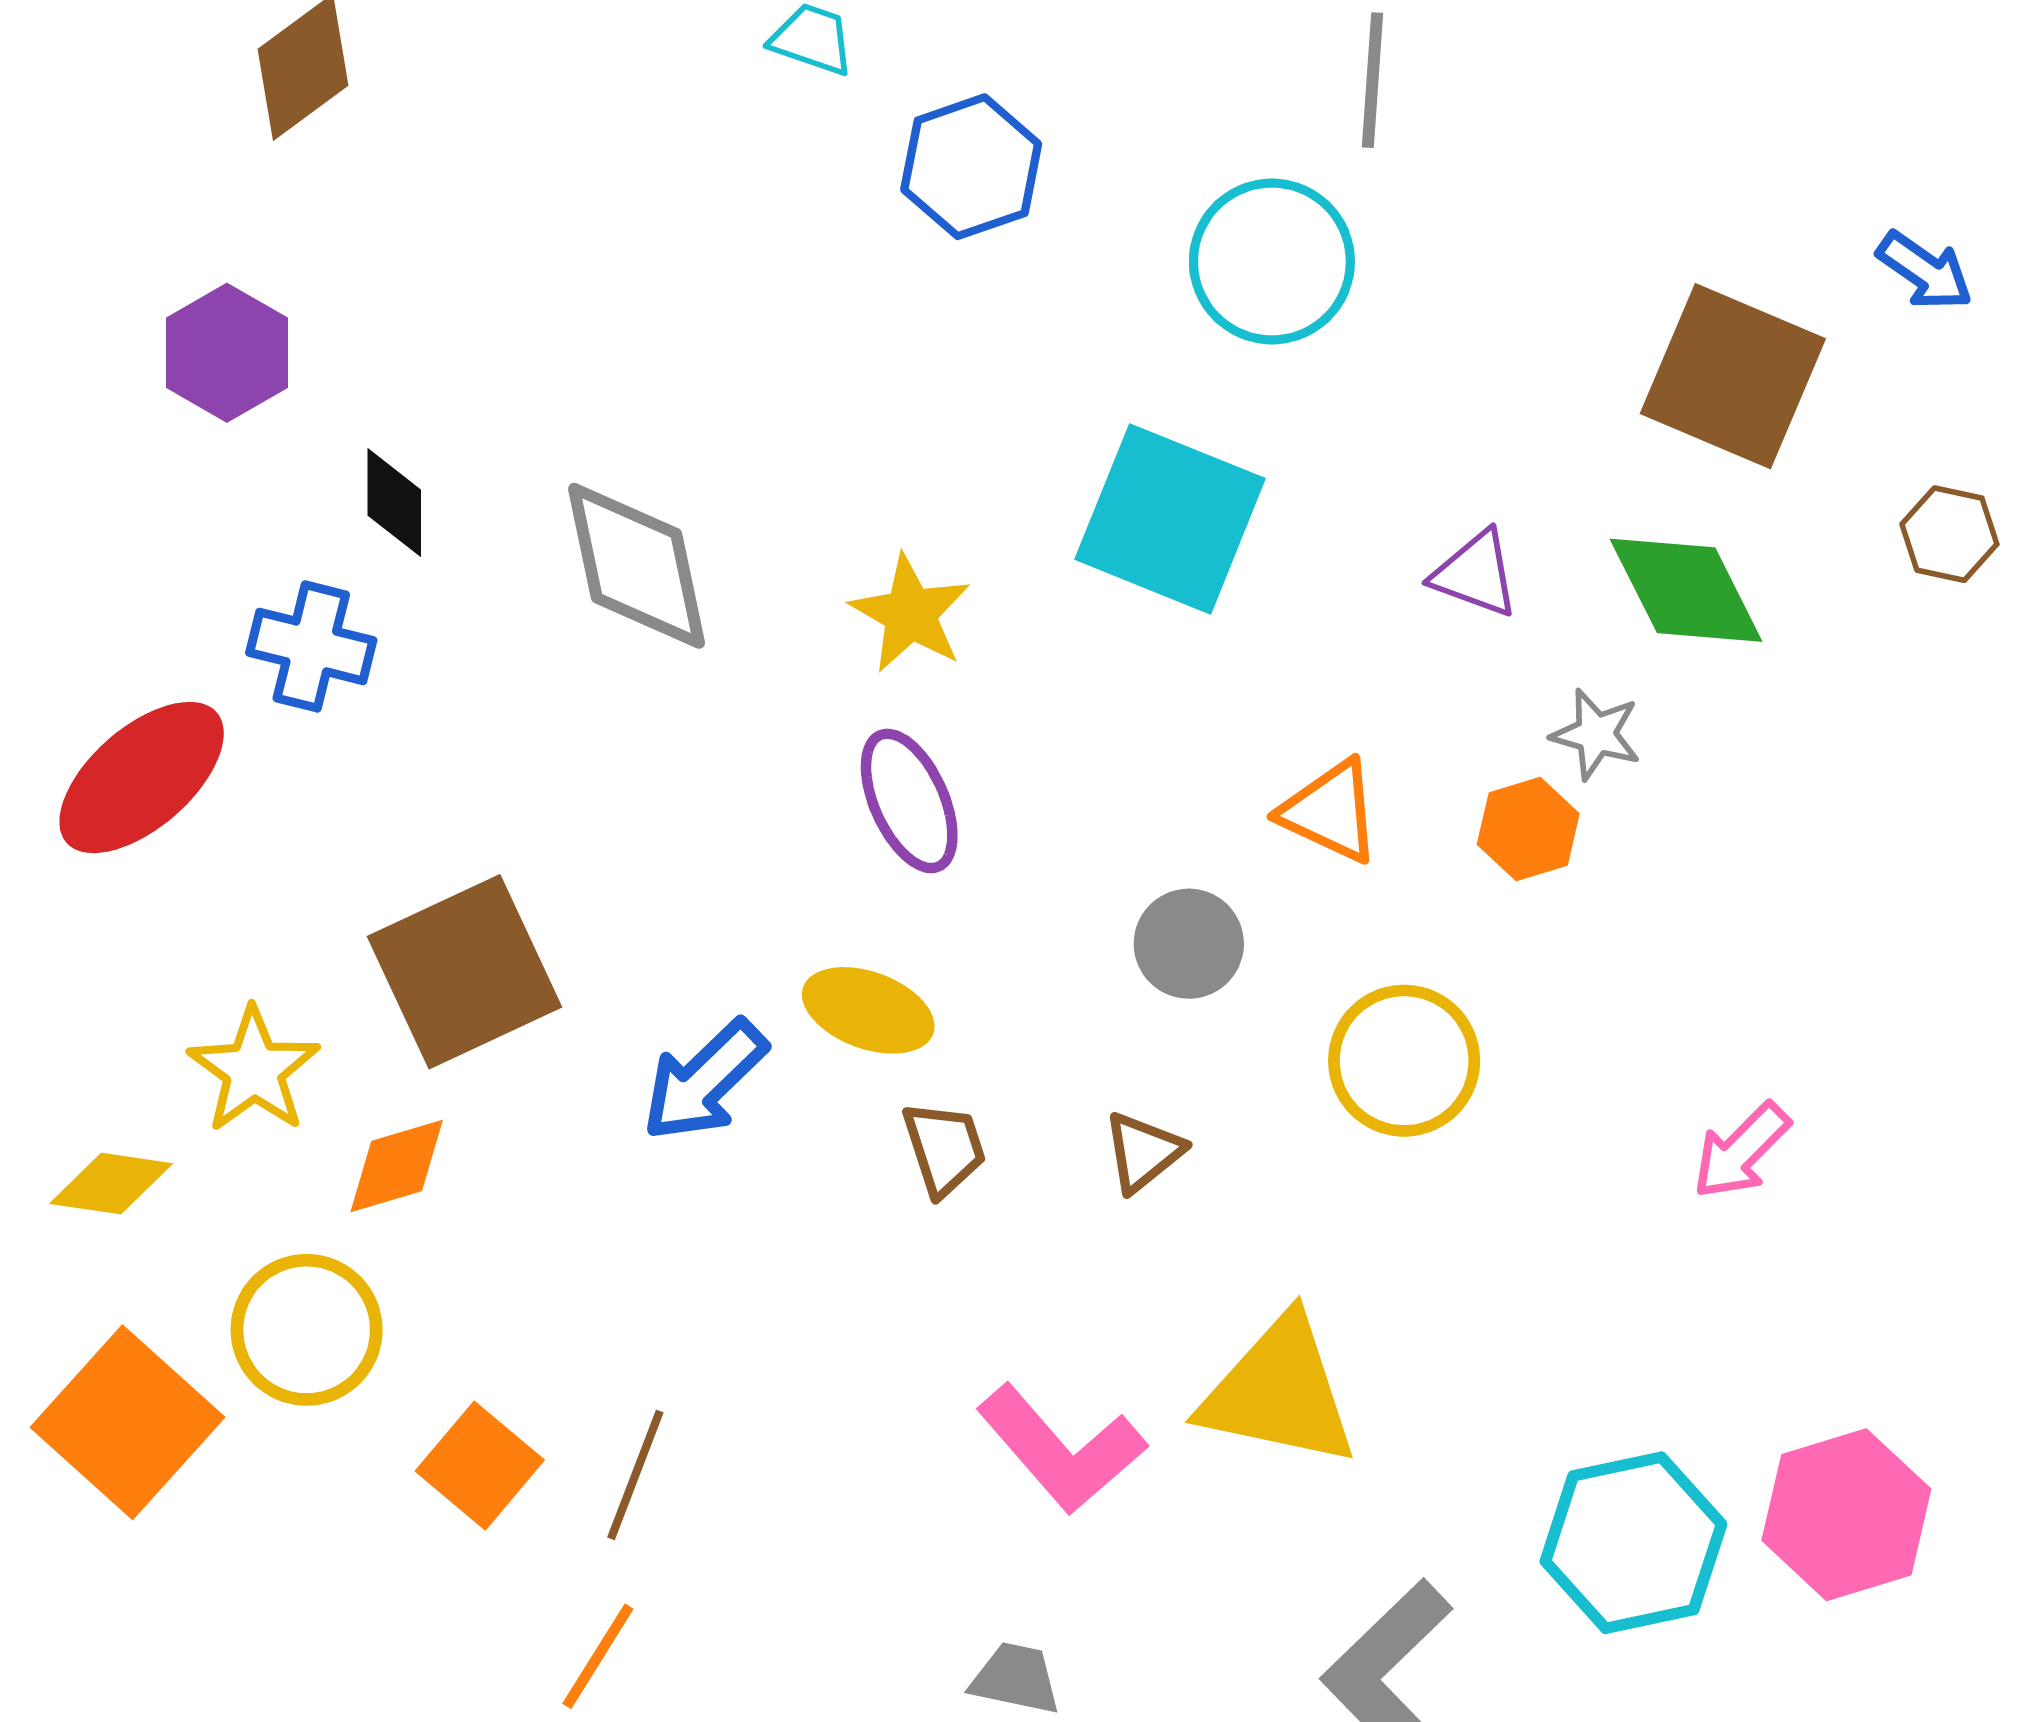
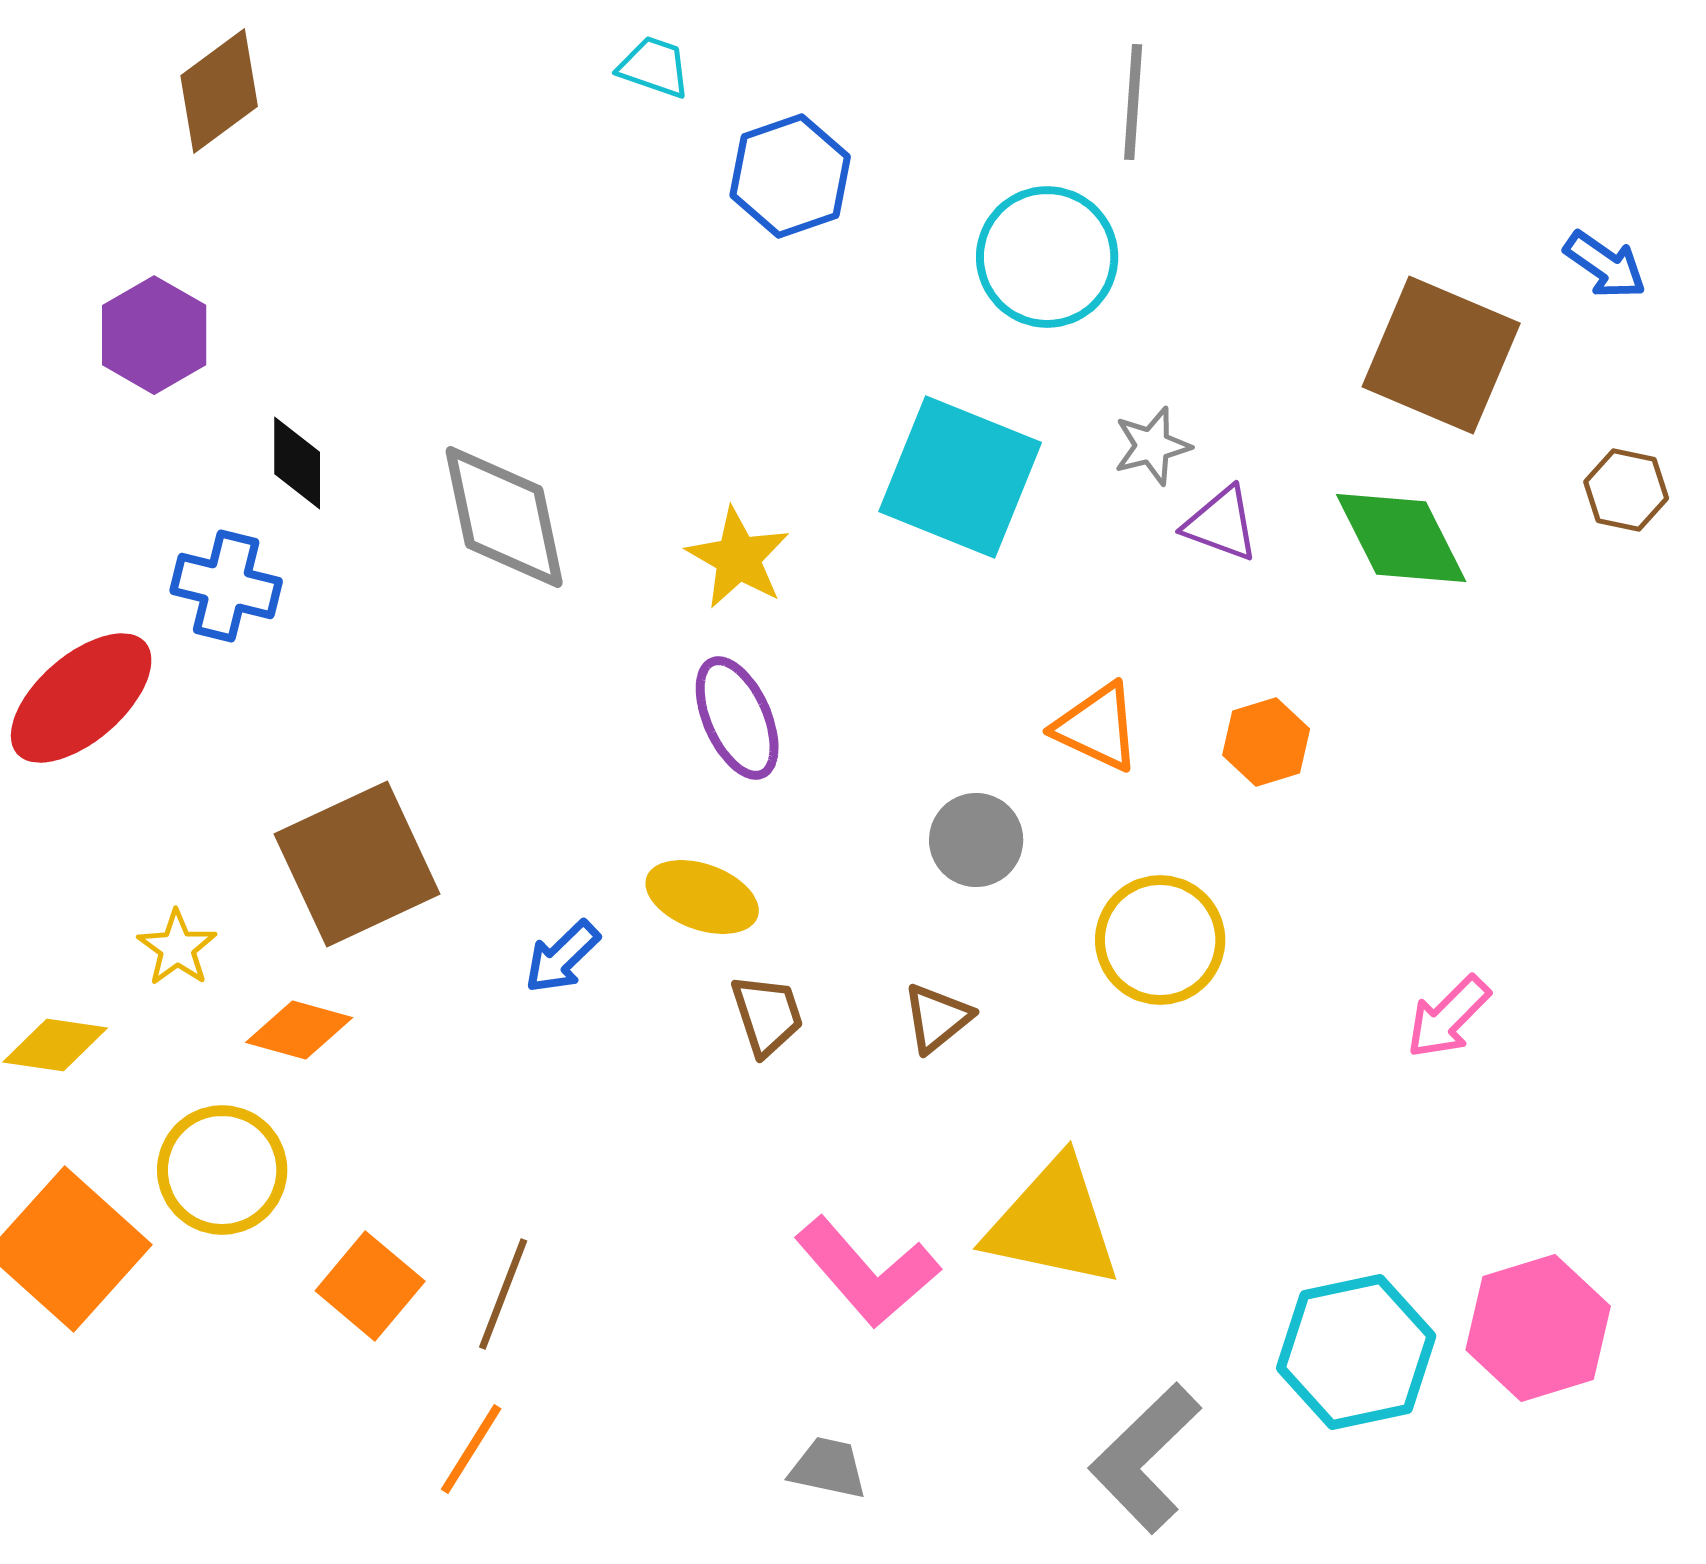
gray star: (1596, 734) -> (1152, 446), moved, turned -30
yellow star: (254, 1070) -> (177, 948), size x0.7
blue arrow: (704, 1081) -> (562, 957), size x0.7
orange diamond: (397, 1166) -> (299, 1030), turned 32

